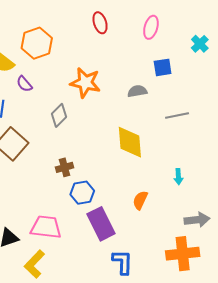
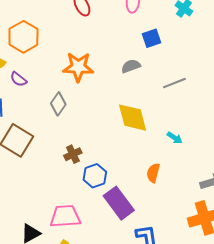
cyan arrow: (178, 177) -> (175, 138), moved, turned -42

